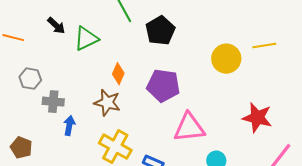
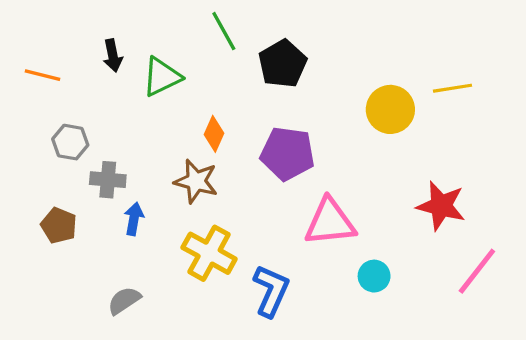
black arrow: (56, 26) -> (113, 56), turned 36
brown pentagon: (21, 148) -> (59, 225), moved

